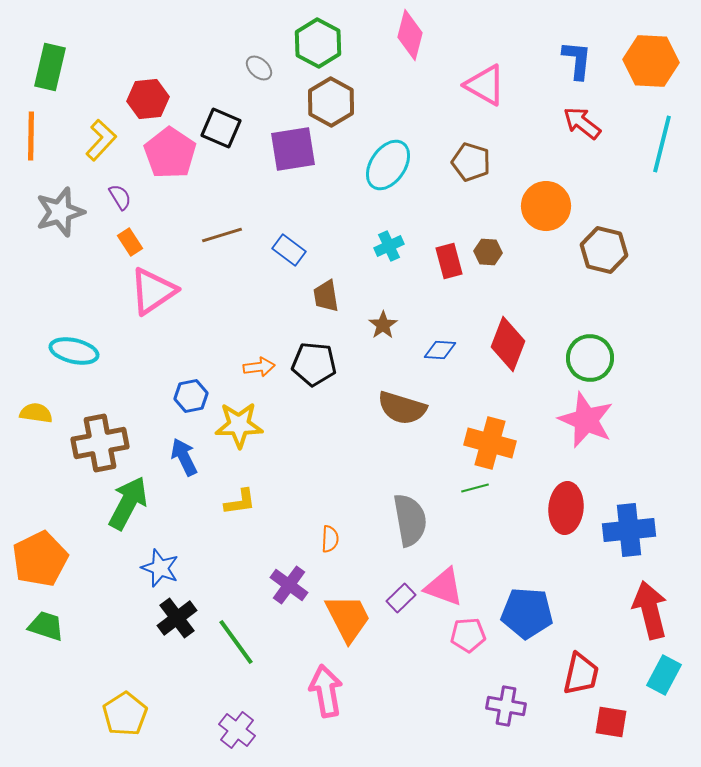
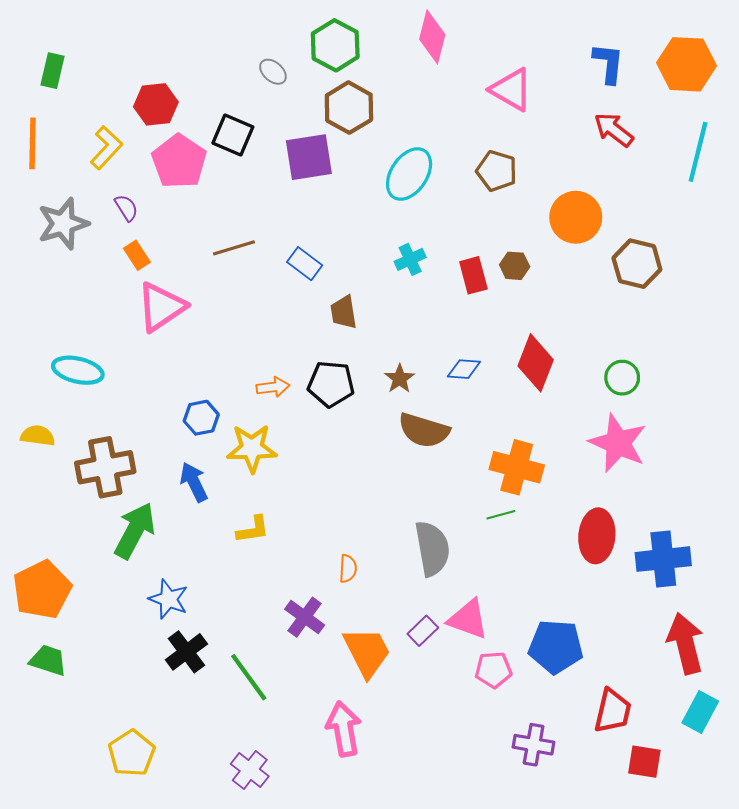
green rectangle: (50, 67) -> (53, 71), size x0.7
brown star: (383, 325) -> (400, 379), moved
green circle: (590, 358) -> (622, 378), size x0.7

